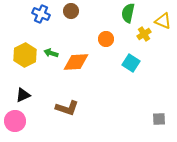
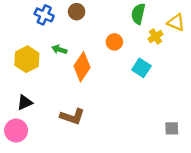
green arrow: (51, 53) -> (59, 49), moved
orange diamond: (76, 62) -> (82, 67), turned -52

